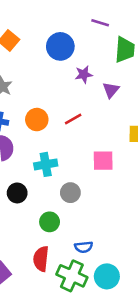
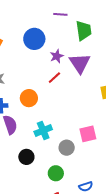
purple triangle: (111, 90) -> (80, 63), size x1.6
red line: (73, 119) -> (54, 78), moved
pink square: (103, 161) -> (88, 134), moved

